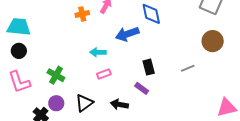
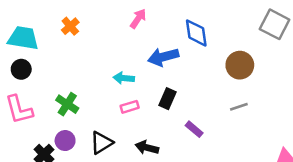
orange cross: (82, 14) -> (70, 26), moved, turned -32
brown circle: (213, 41) -> (240, 65), moved
black rectangle: (149, 67) -> (167, 99), moved, turned 35
purple rectangle: (142, 88) -> (194, 129), moved

